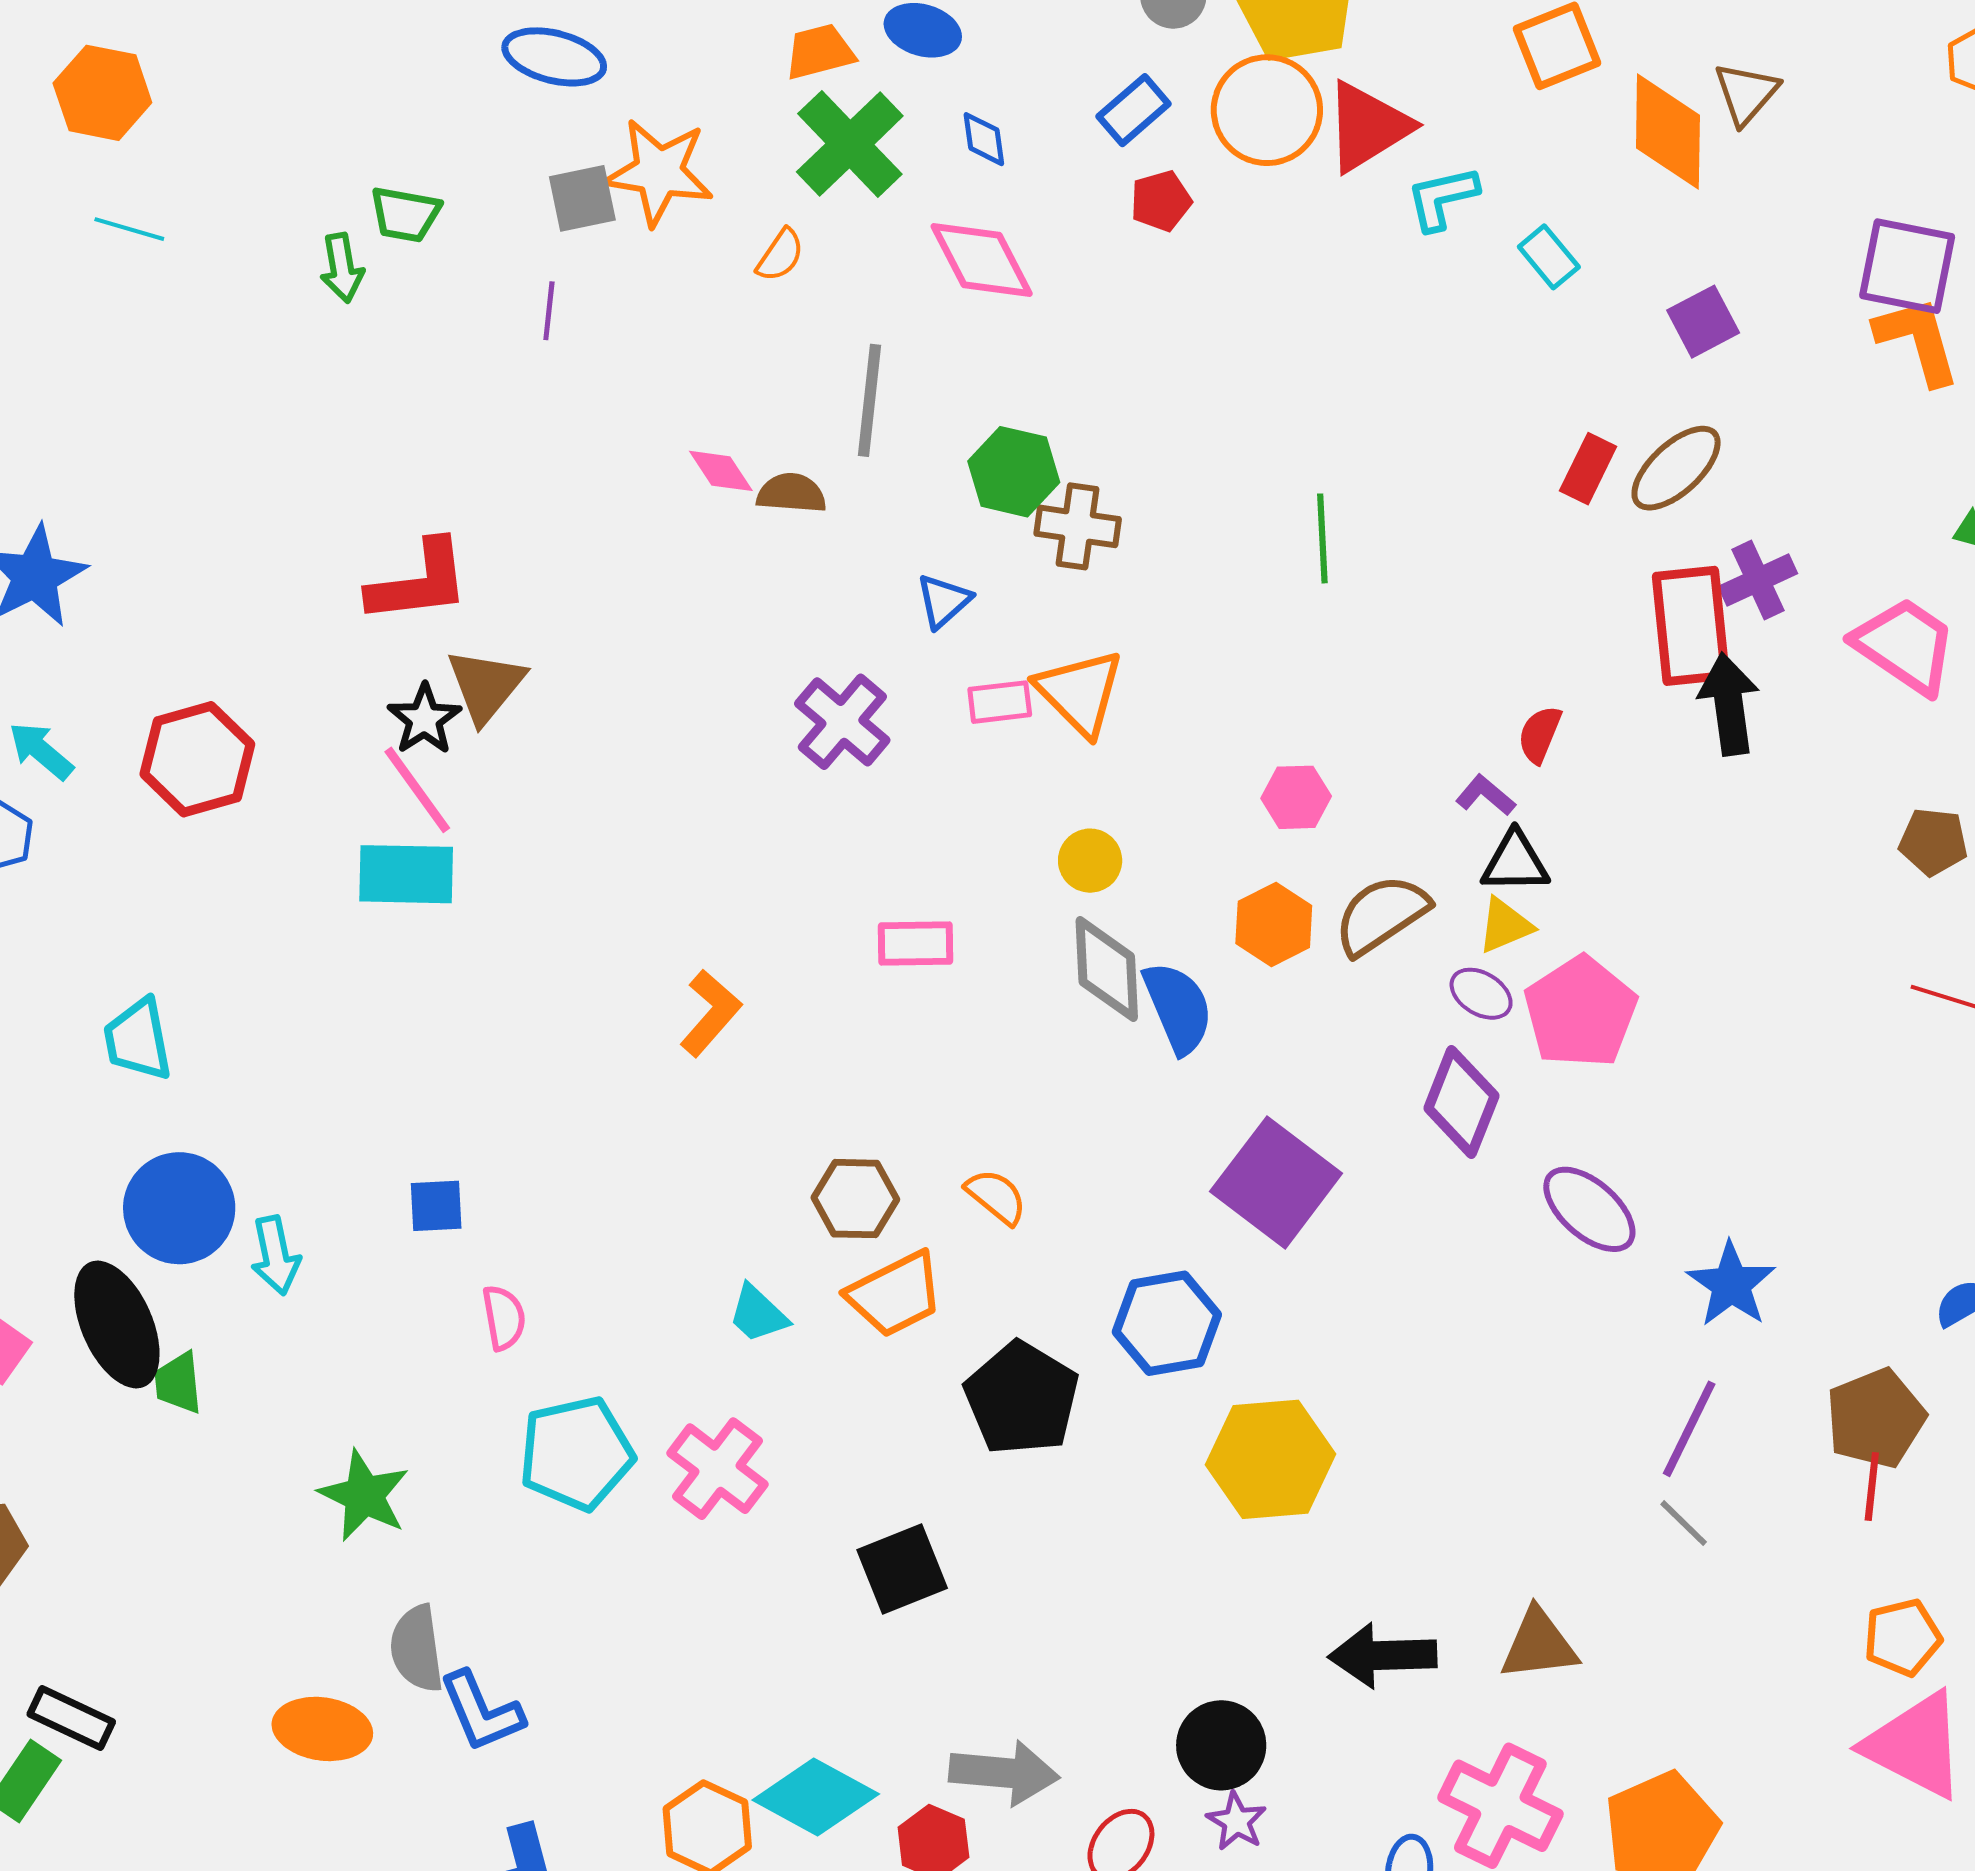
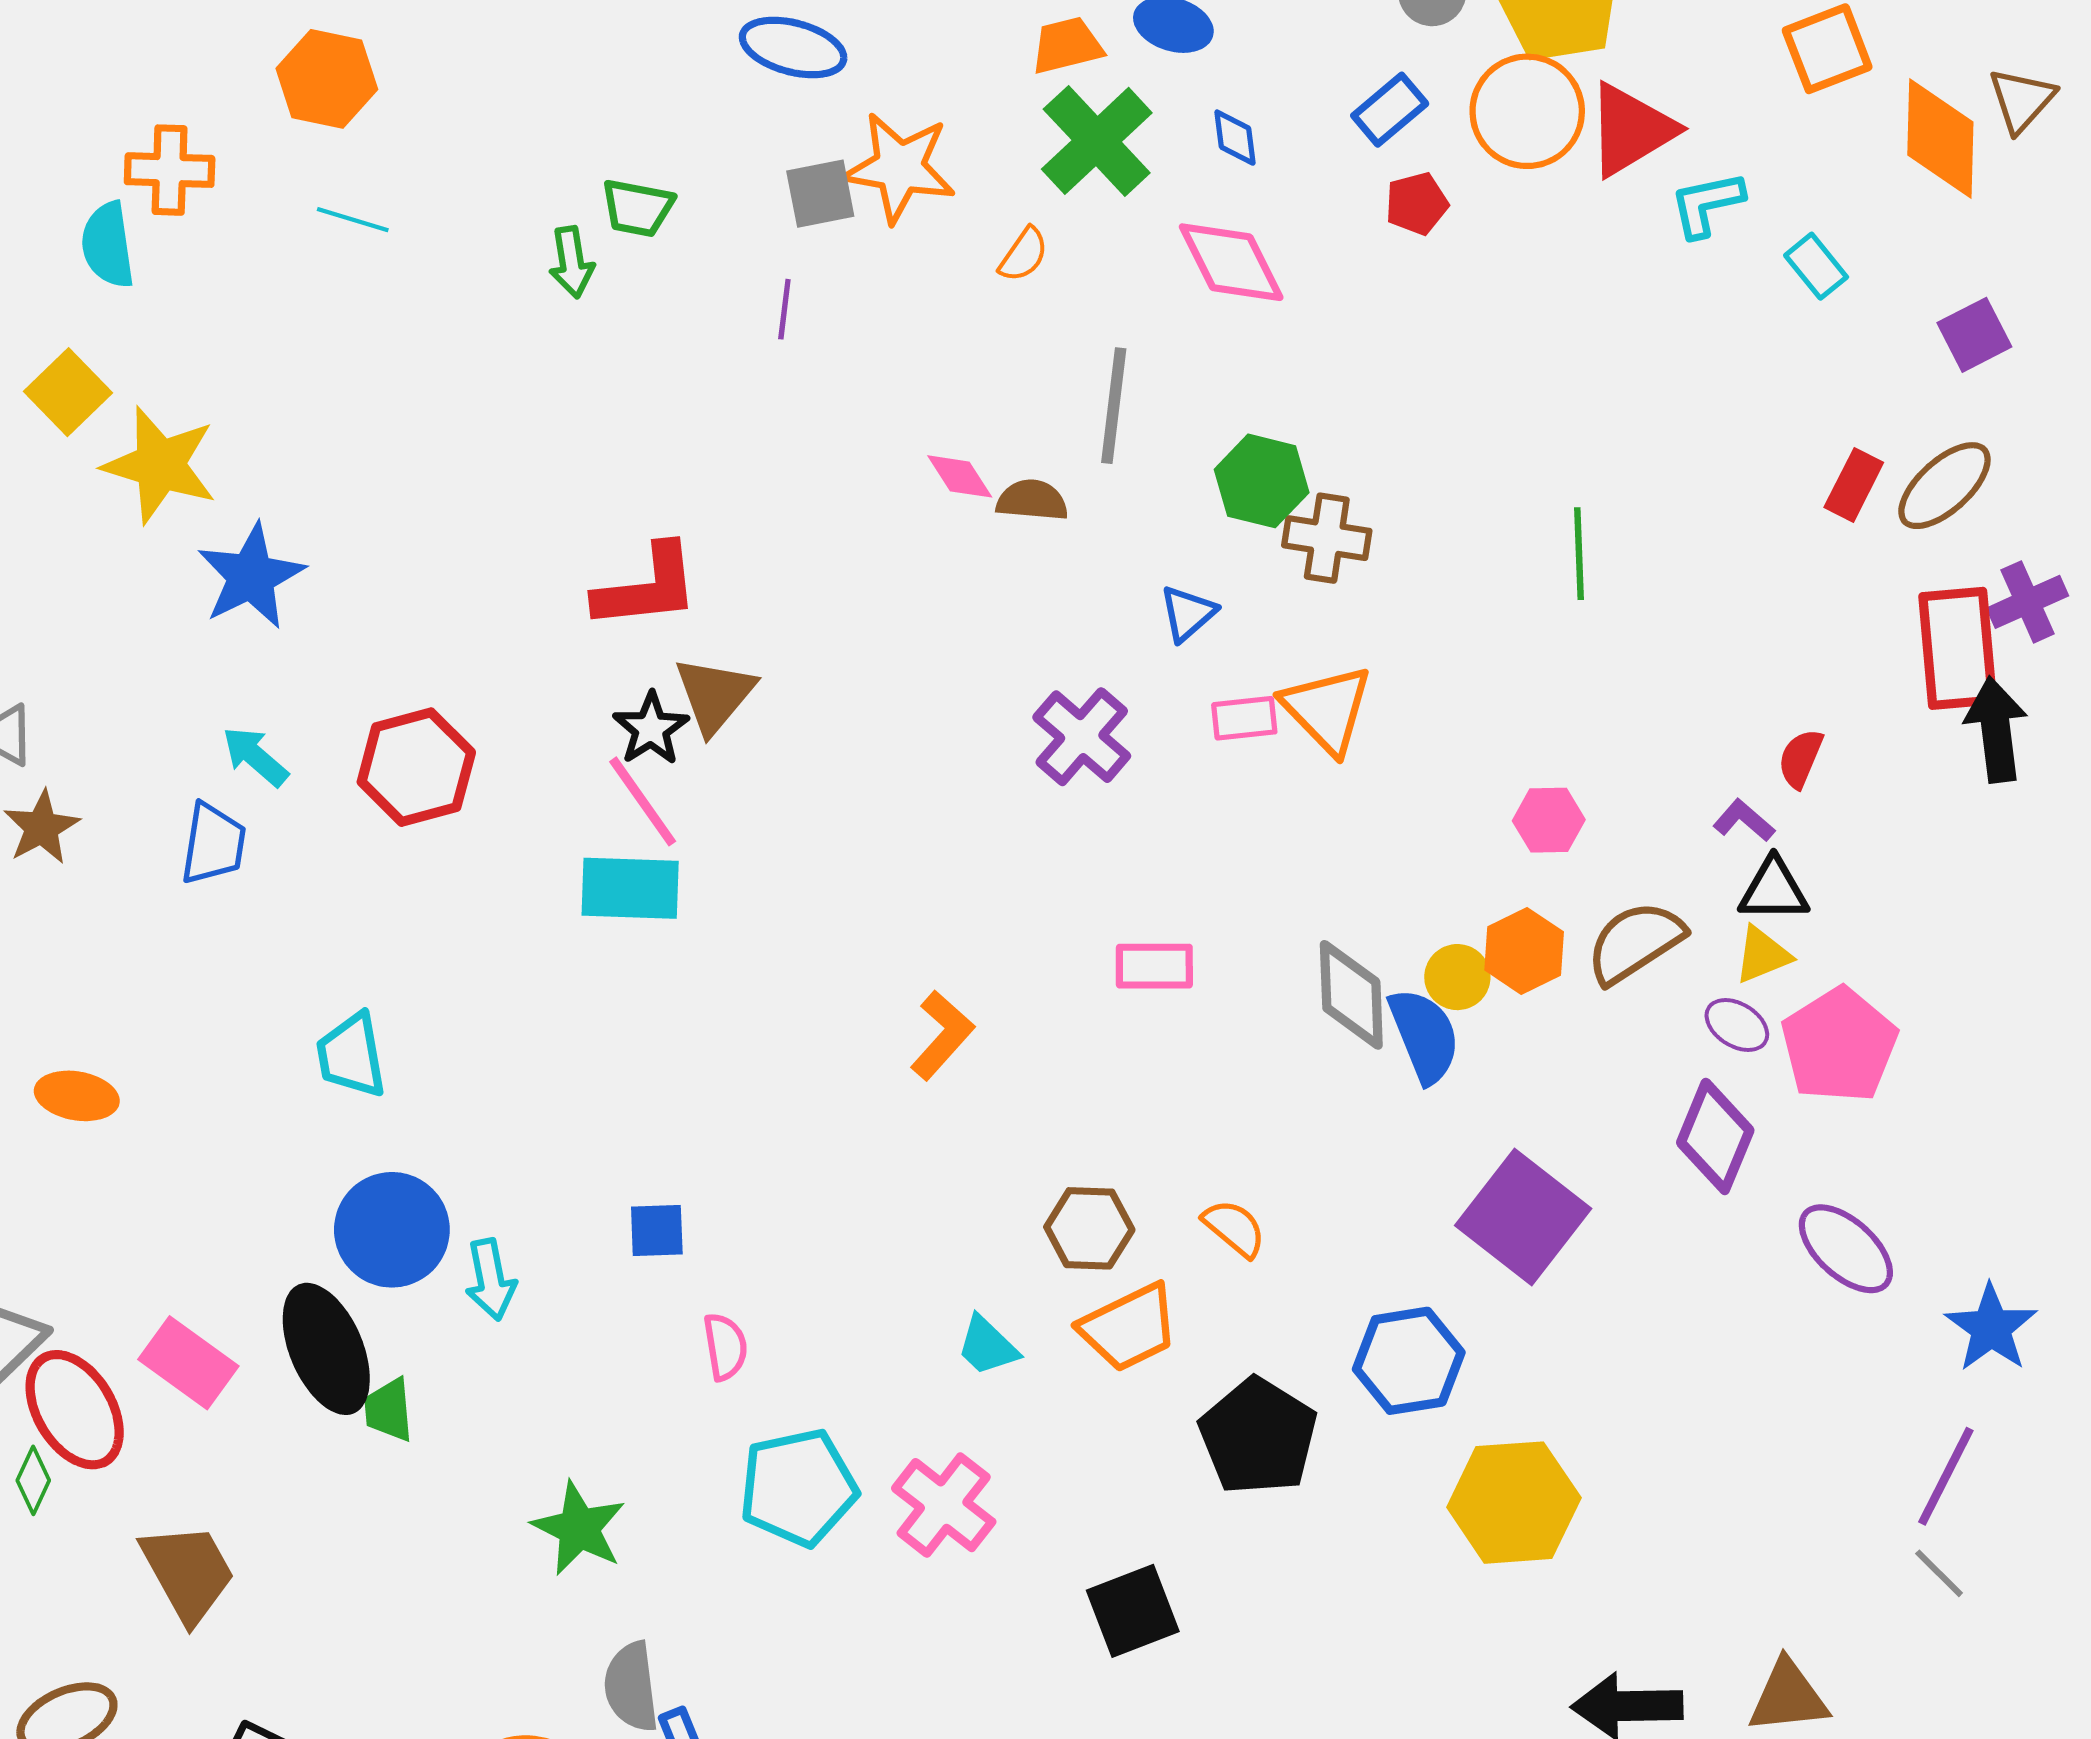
yellow circle: (1090, 861) -> (1457, 977), moved

